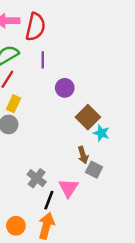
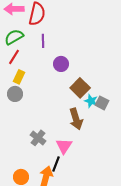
brown arrow: (83, 155) -> (76, 119), size x1.5
gray square: (94, 170) -> (102, 103), moved
black line: (49, 200) -> (56, 164), moved

